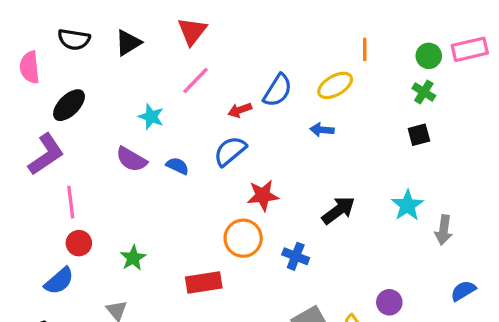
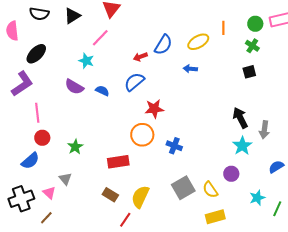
orange line: (365, 49) -> (223, 28), moved
pink line: (195, 80) -> (100, 38), moved
cyan star: (407, 205) -> (242, 146), moved
black arrow: (338, 210) -> (240, 118), moved, turned -80

